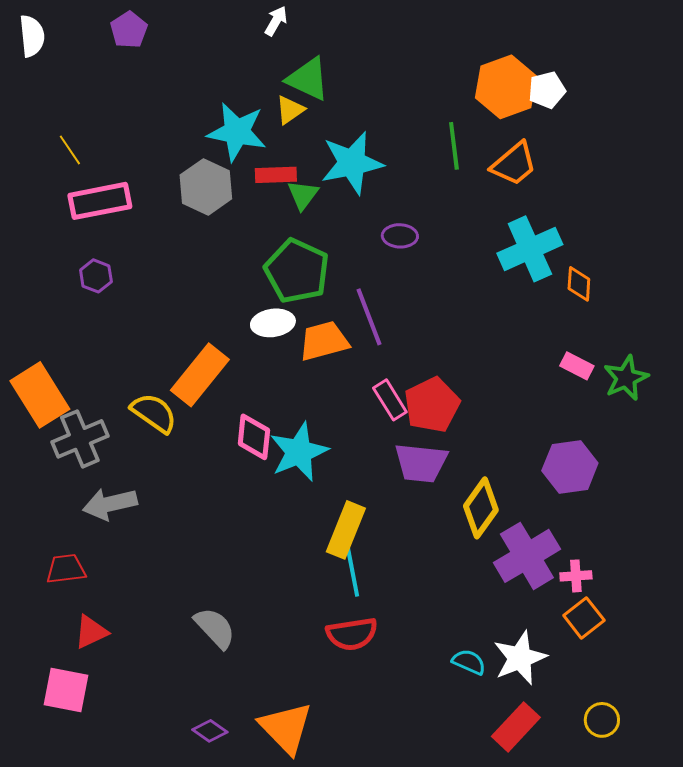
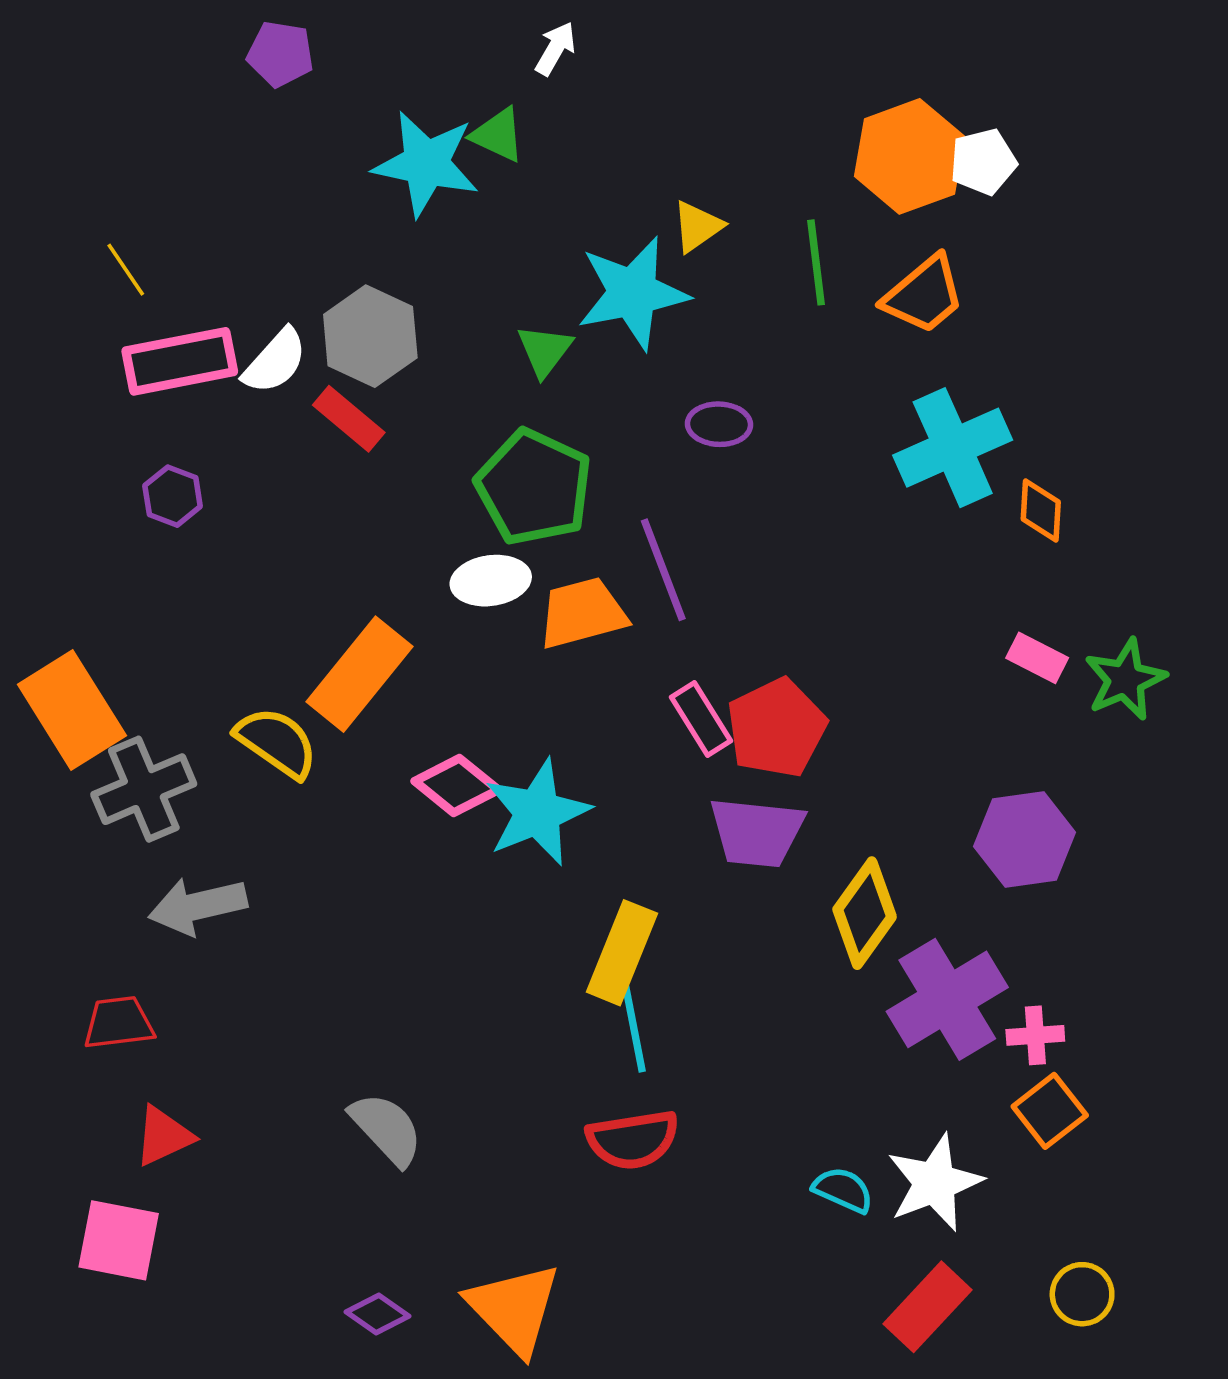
white arrow: (276, 21) -> (555, 49), moved
purple pentagon: (129, 30) -> (280, 54), moved, turned -30
white semicircle: (32, 36) -> (275, 361), moved, turned 48
green triangle: (308, 79) -> (498, 135), moved, size x0.7
yellow triangle: (290, 110) -> (697, 226), moved
cyan star: (237, 132) -> (426, 164), moved
red rectangle: (276, 175) -> (349, 419), moved, turned 42
pink diamond: (254, 437) -> (457, 786), turned -57

